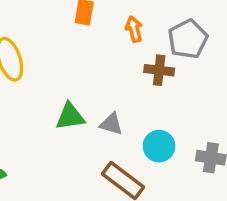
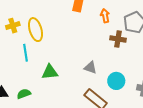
green triangle: (70, 116) -> (50, 72), moved

